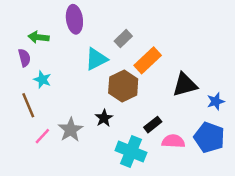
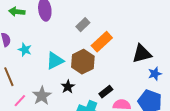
green arrow: (39, 37) -> (17, 12), moved
cyan triangle: (96, 59) -> (55, 61), moved
cyan star: (42, 80) -> (25, 50), moved
black triangle: (185, 85) -> (142, 54), moved

